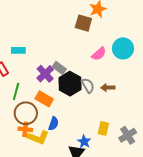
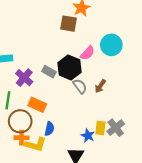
purple cross: (45, 74) -> (24, 78), moved
black hexagon: (70, 84) -> (70, 67), moved
brown arrow: (108, 88) -> (100, 86), turned -48
gray cross: (128, 135) -> (116, 128), moved
blue star: (84, 142) -> (88, 136), moved

